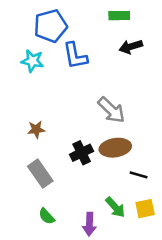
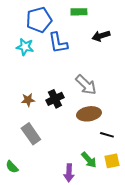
green rectangle: (119, 16) -> (79, 12), moved
black cross: (82, 153) -> (55, 99), moved
green semicircle: (47, 216) -> (12, 167), moved

